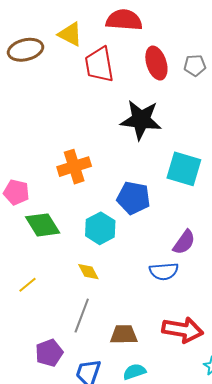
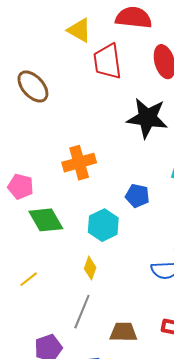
brown ellipse: (26, 50) -> (33, 86), moved, turned 60
blue pentagon: (133, 198) -> (137, 196), size x0.7
yellow diamond: (88, 272) -> (90, 268), turned 45

